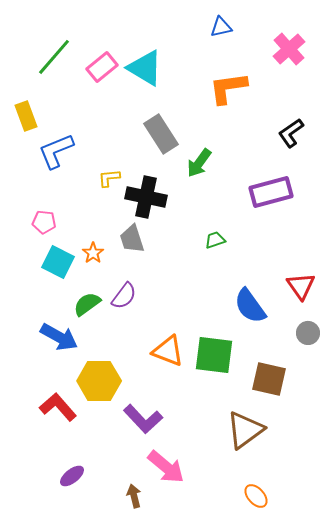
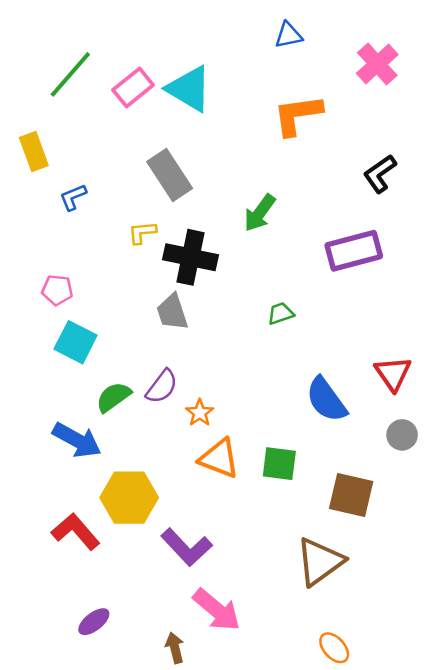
gray rectangle: (161, 134) -> (170, 175), moved
blue L-shape: (56, 151) -> (73, 197), size x0.6
orange star: (93, 253) -> (200, 413), moved
green square: (214, 355) -> (279, 464), size x0.7

